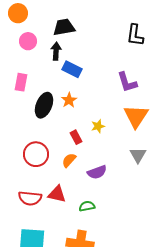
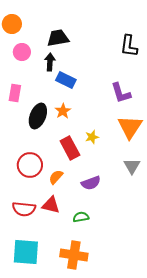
red rectangle: (76, 137) -> (70, 148), size x1.6
orange semicircle: (69, 160) -> (56, 177), moved

